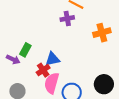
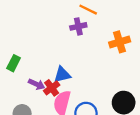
green rectangle: (25, 50) -> (14, 63), moved
purple arrow: (13, 59) -> (37, 84), moved

